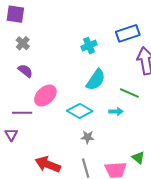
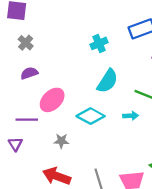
purple semicircle: (25, 71) -> (29, 73), turned -56
gray star: (88, 137) -> (61, 141), moved

